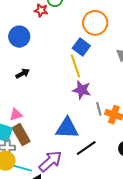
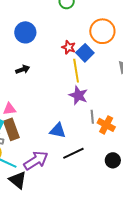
red star: (41, 10) -> (69, 47), moved
blue triangle: (67, 128) -> (58, 131), size x0.7

